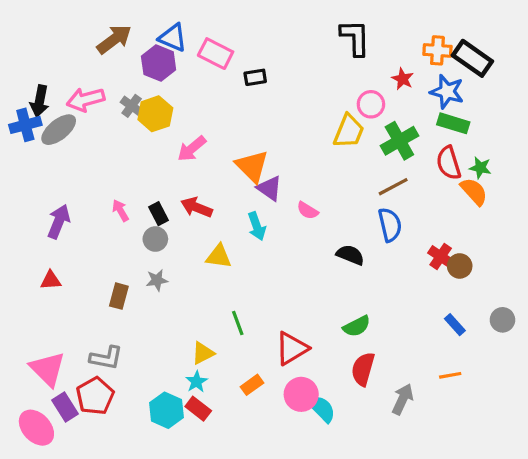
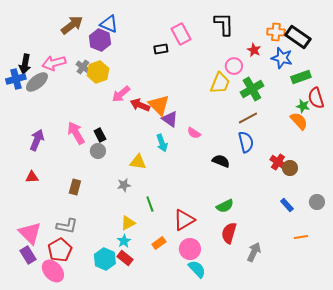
pink rectangle: (216, 54) -> (181, 34), moved, turned 35
green rectangle: (453, 123) -> (301, 77), moved, turned -36
red semicircle: (449, 163) -> (316, 98), moved
red arrow: (197, 207) -> (140, 105), moved
pink arrow: (120, 210) -> (76, 133), size x1.6
gray star: (157, 280) -> (124, 185), moved
orange line: (450, 375) -> (301, 237), moved
purple rectangle: (65, 407) -> (28, 255), moved
cyan semicircle: (322, 409) -> (197, 269), moved
pink ellipse: (36, 428) -> (53, 271), moved

